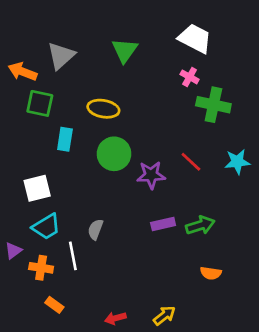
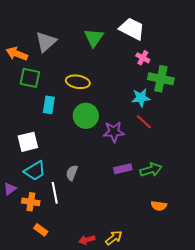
white trapezoid: (195, 38) -> (132, 29), moved
cyan star: (237, 162) -> (141, 98), moved
yellow arrow: (164, 316) -> (114, 238), moved

